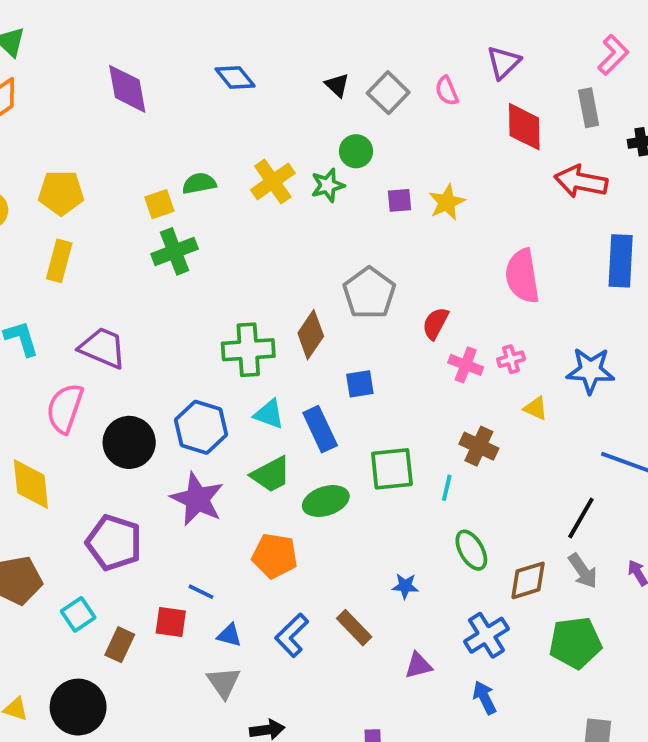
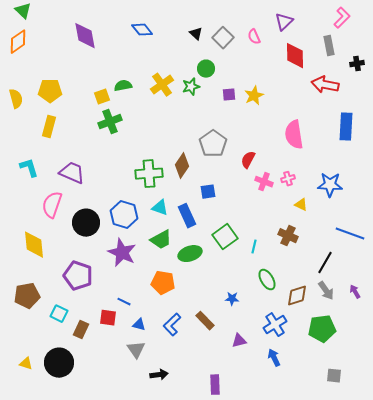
brown cross: (479, 446) -> (288, 236), moved
green square: (392, 469) -> (225, 237), turned -30
cyan square: (78, 614) -> (59, 314), turned -30

